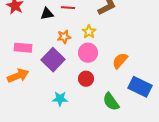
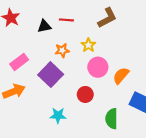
pink rectangle: (23, 48) -> (19, 62), turned -42
pink circle: (88, 53) -> (98, 67), moved
green semicircle: (111, 102) -> (112, 119), turned 36

